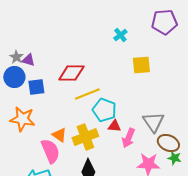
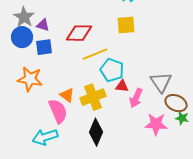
gray star: (16, 57) -> (24, 17), size x1.5
purple triangle: (28, 60) -> (43, 25), moved
yellow square: (141, 65) -> (126, 25), moved

